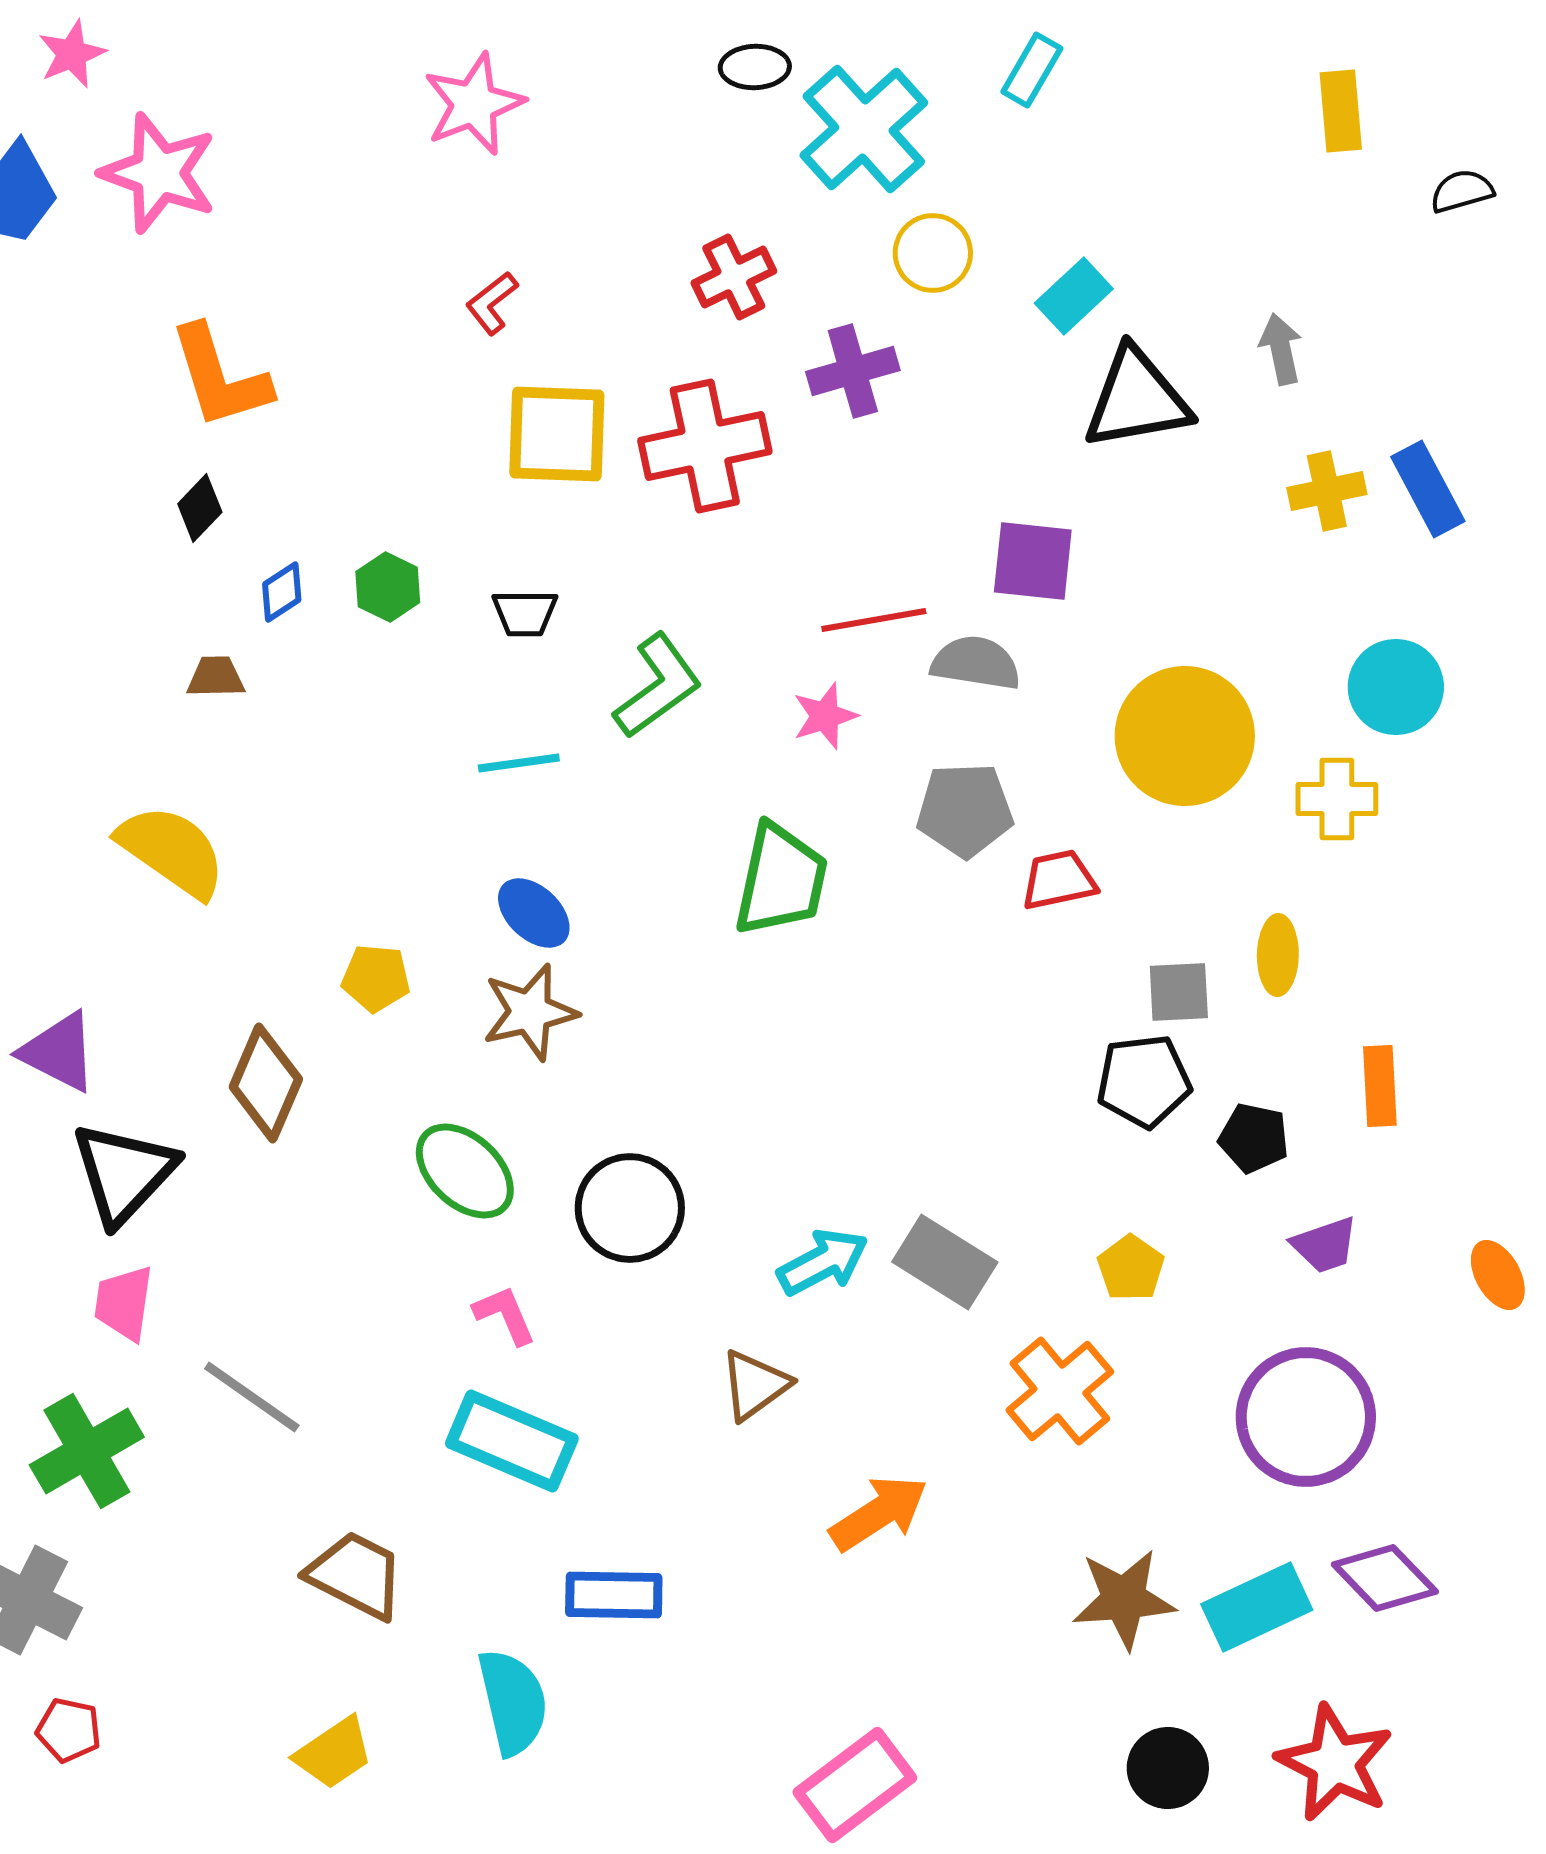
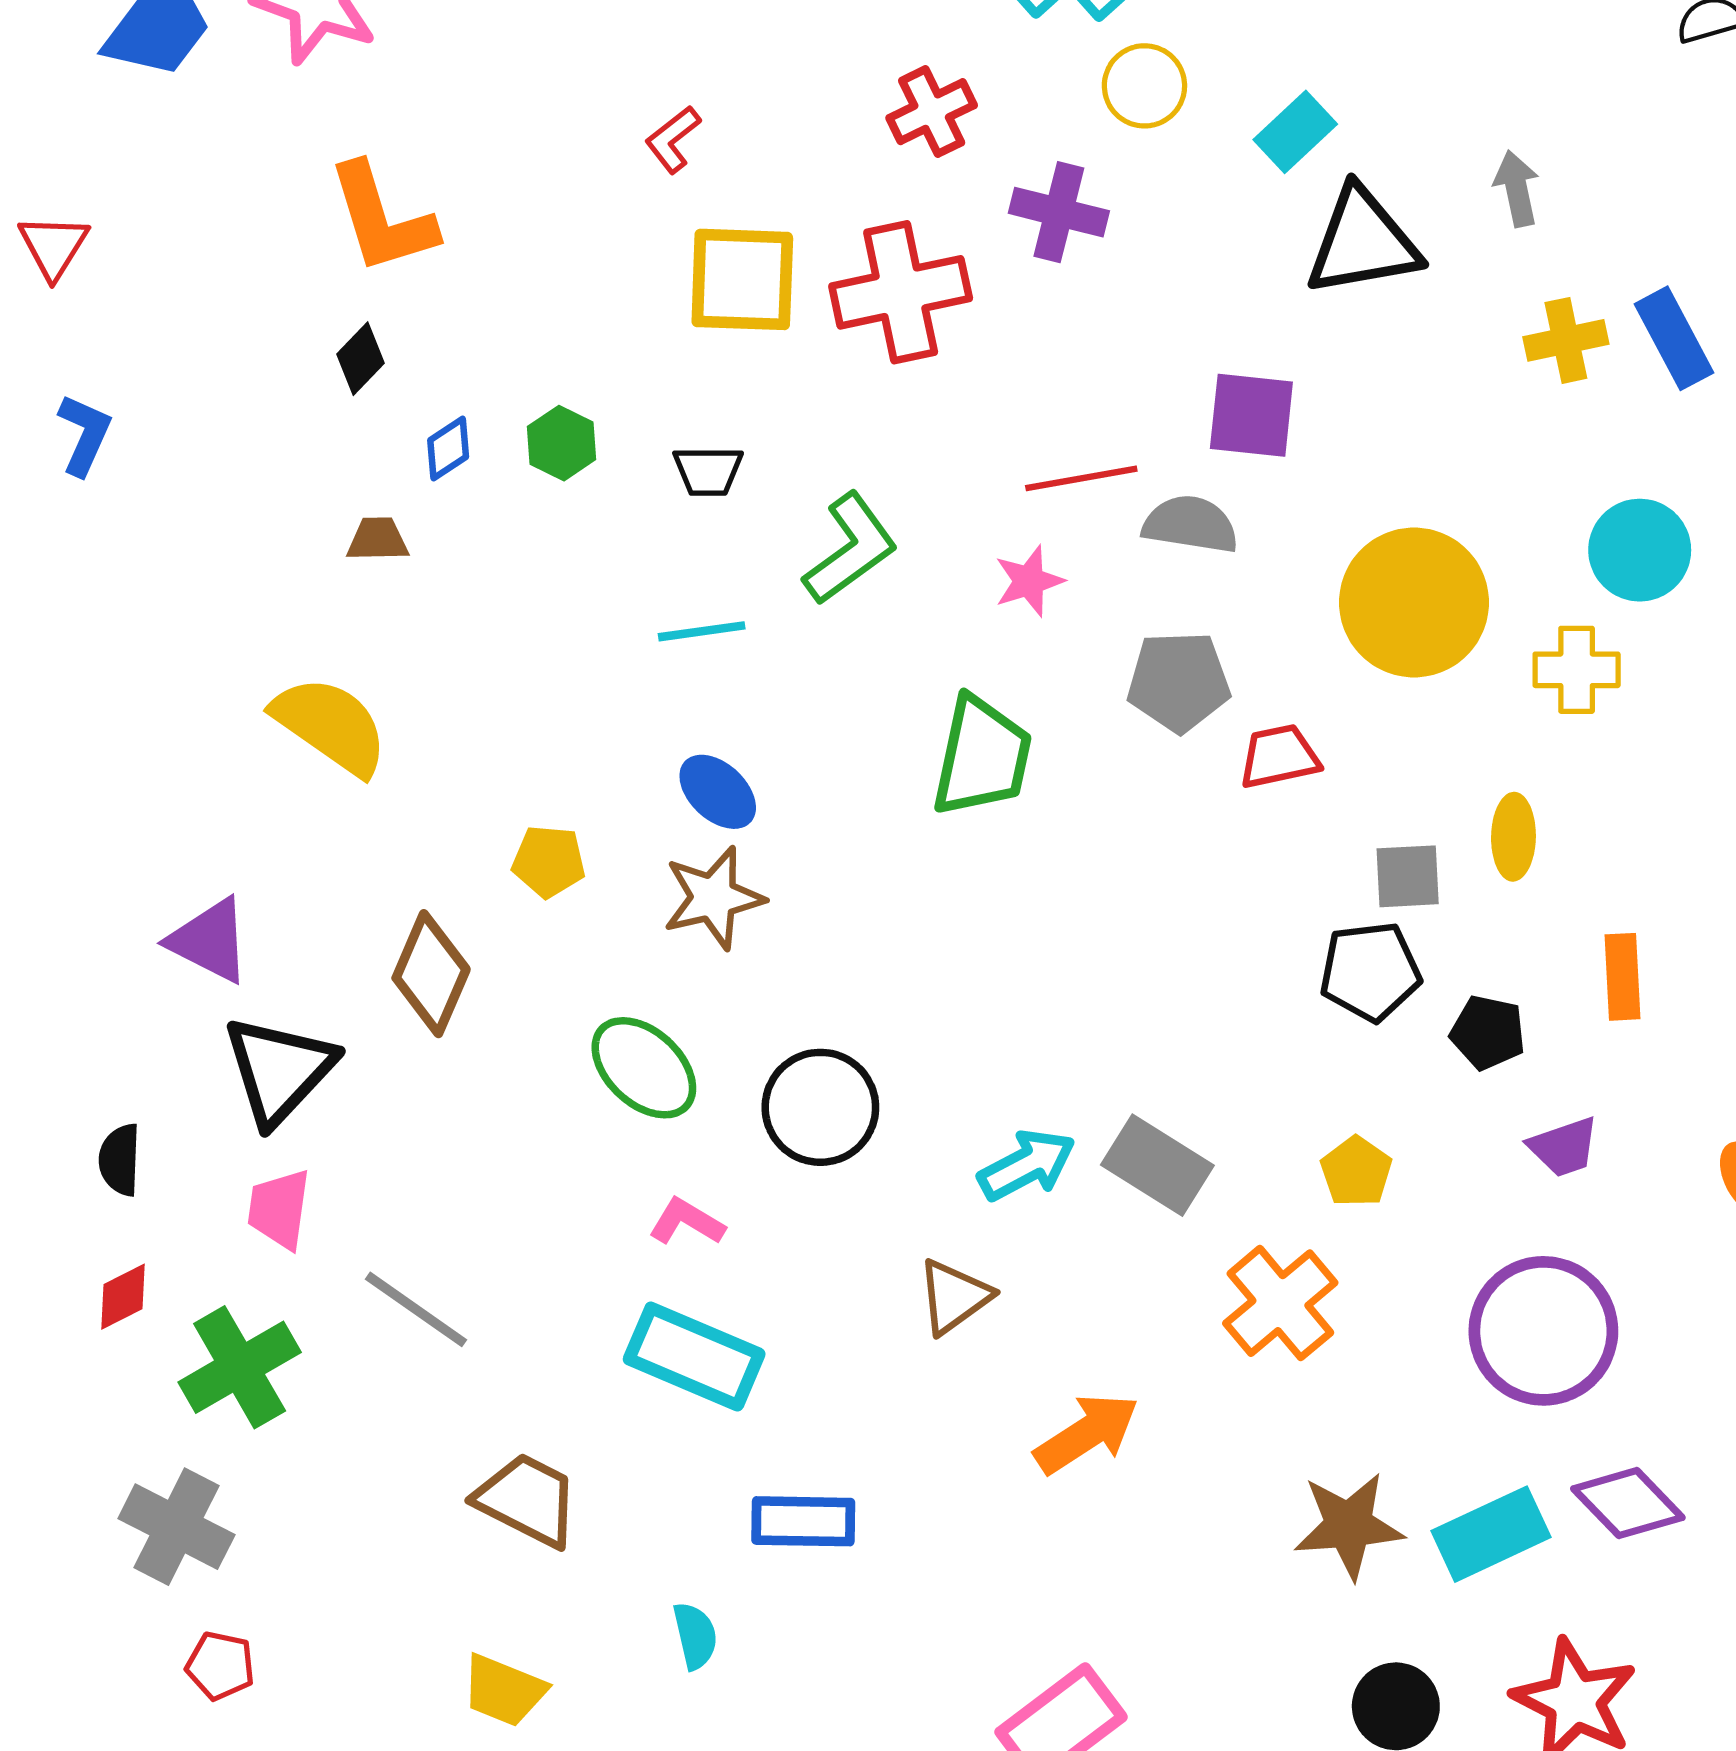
purple cross: (853, 371) -> (1059, 212), turned 30
pink L-shape: (505, 1315) -> (687, 1222), turned -36
cyan semicircle: (513, 1702) -> (695, 1636), size x0.6
yellow trapezoid: (334, 1753) -> (504, 1690), turned 56

